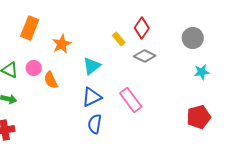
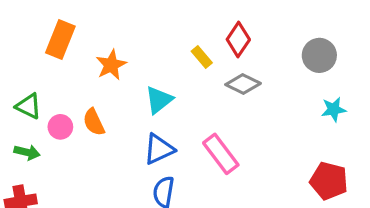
pink circle: (34, 68) -> (60, 127), moved
red pentagon: (199, 117) -> (329, 181), turned 30

